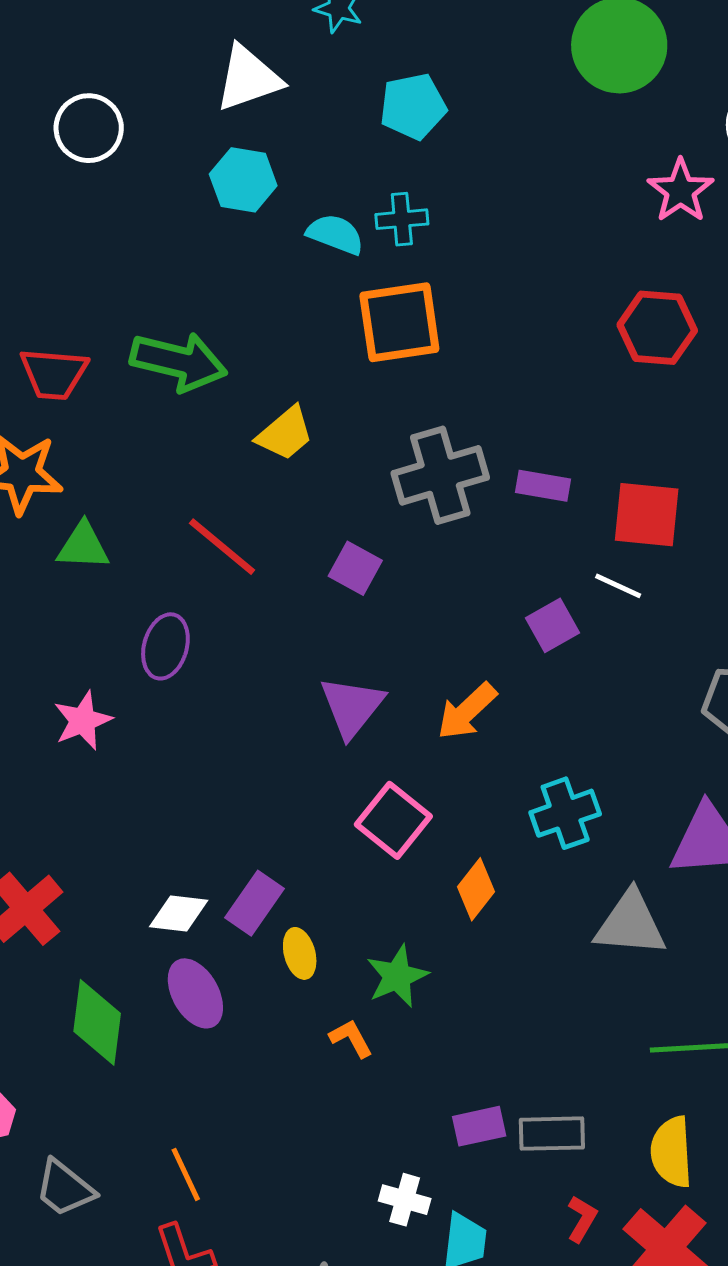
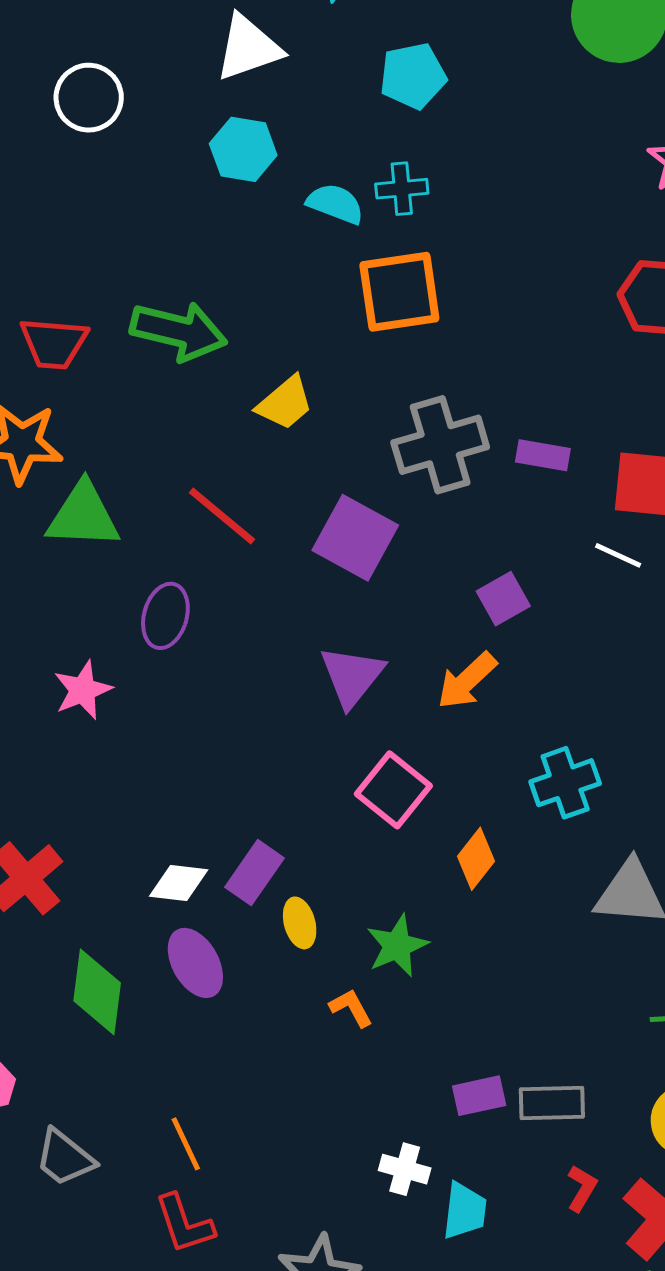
green triangle: (83, 546) -> (83, 516), size x1.4
purple square: (355, 568) -> (355, 538), size x1.6
purple square: (553, 625) -> (503, 599), moved

